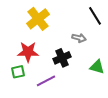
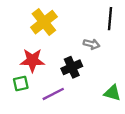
black line: (95, 16) -> (110, 19), turned 36
green triangle: (97, 67) -> (112, 93), moved

